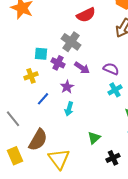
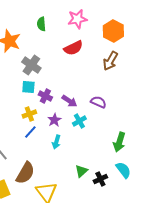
gray cross: (71, 42) -> (31, 65), moved
yellow cross: (31, 76) -> (29, 114), moved
cyan cross: (115, 90) -> (79, 121), moved
black cross: (113, 158) -> (100, 179), moved

